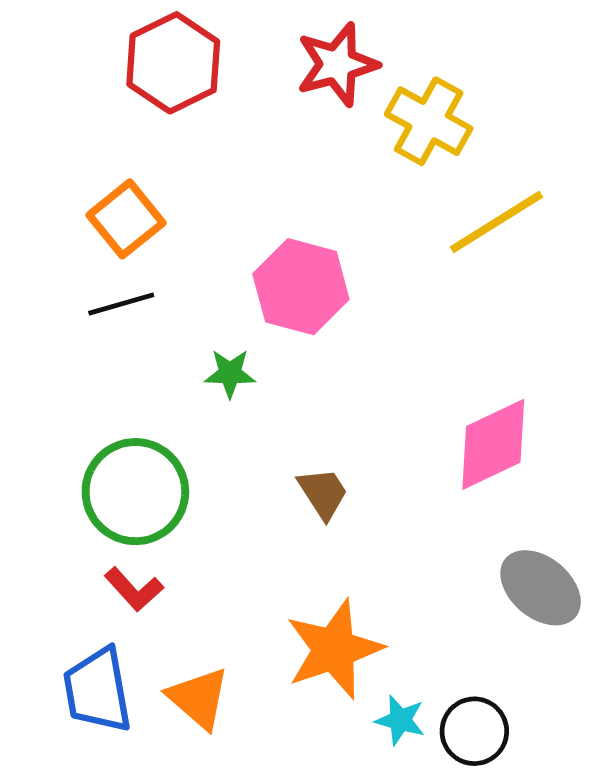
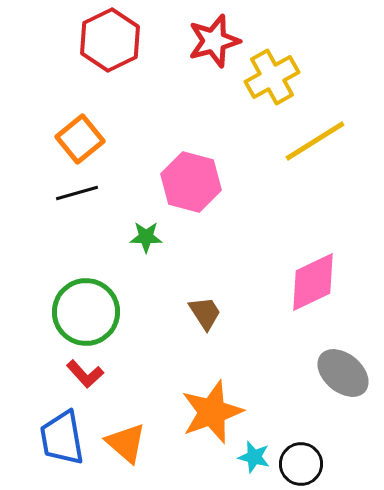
yellow cross: (429, 121) -> (272, 77), turned 32

